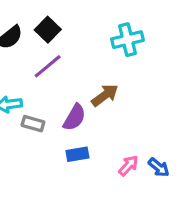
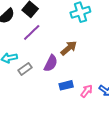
gray rectangle: (33, 124) -> (25, 69), turned -48
blue rectangle: (77, 154) -> (66, 85), moved

